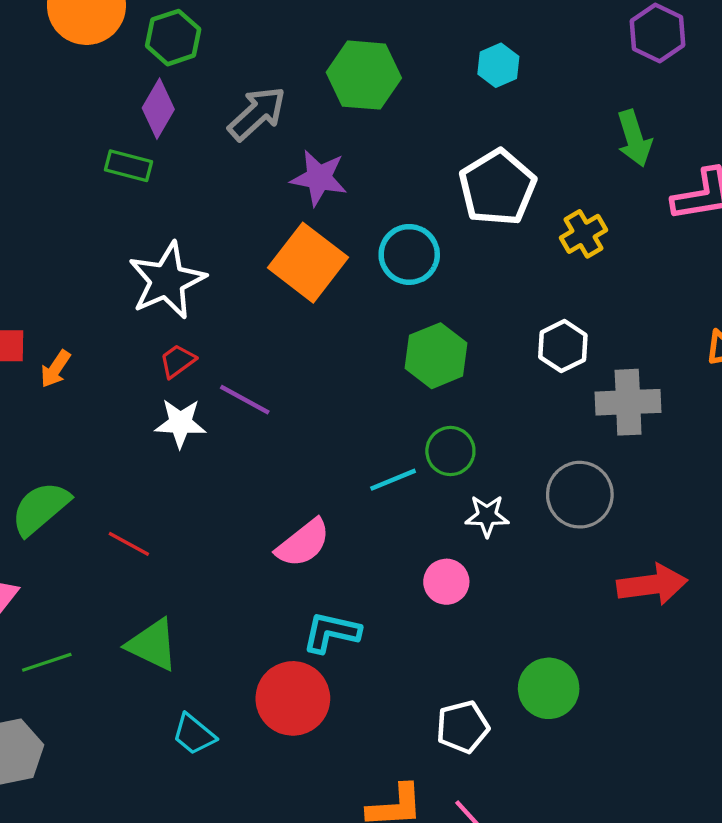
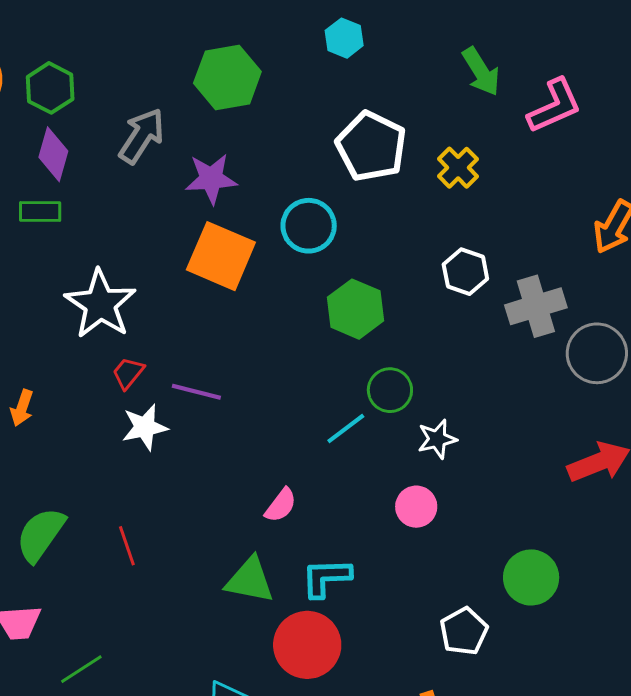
gray circle: (580, 495) -> (597, 353), moved
pink semicircle: (303, 543) -> (281, 505), size x0.7
red line: (129, 544) -> (127, 546), turned 57
green triangle: (152, 645) -> (250, 580), moved

